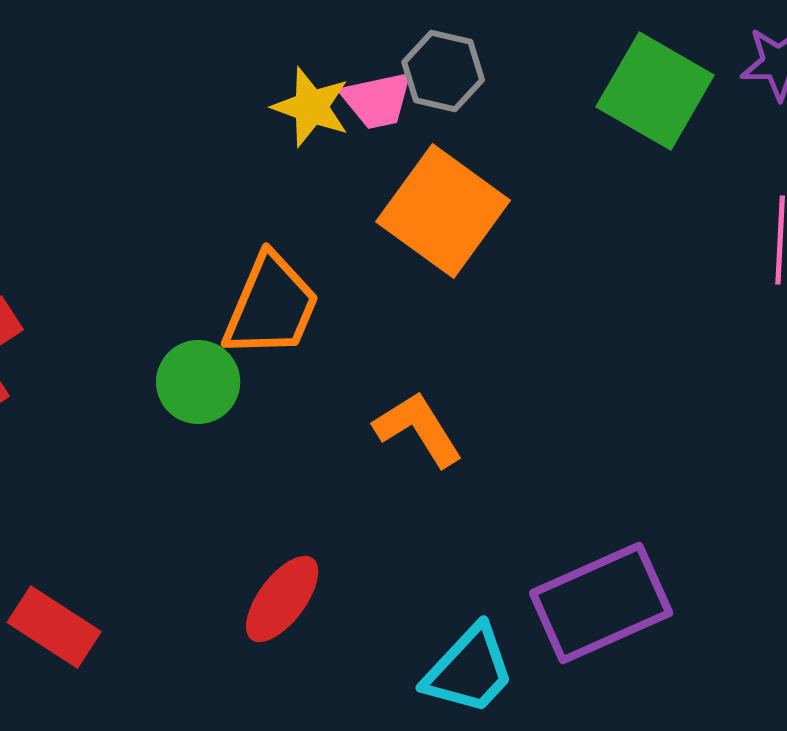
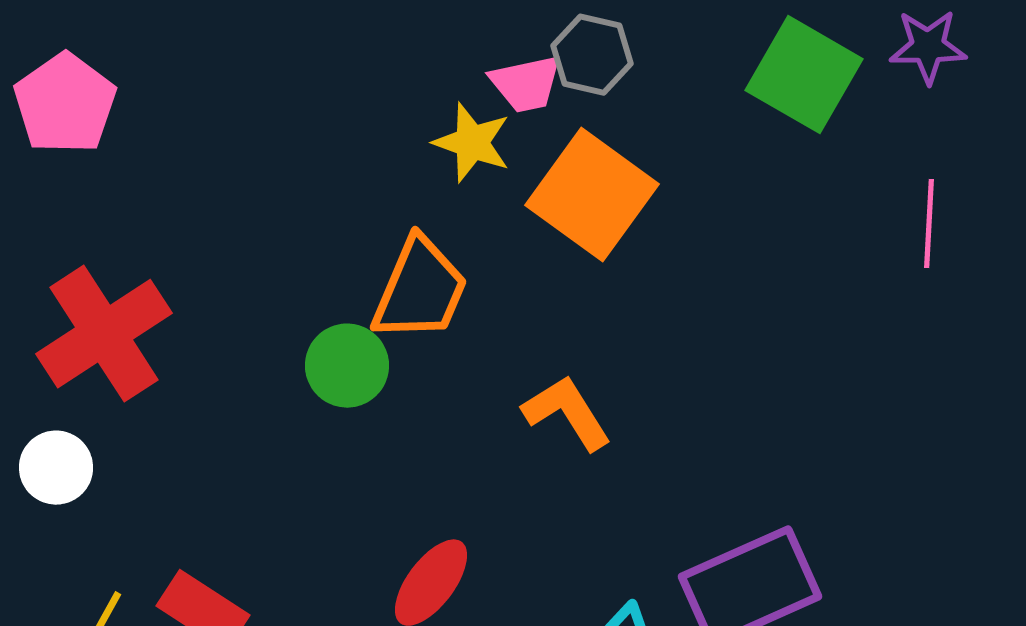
yellow star: (311, 107) -> (472, 143), moved

